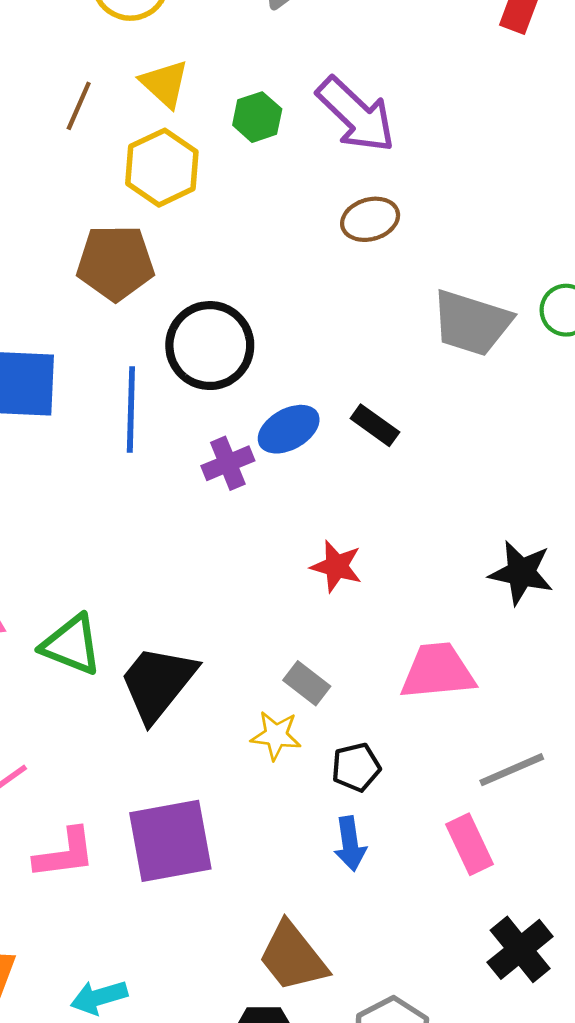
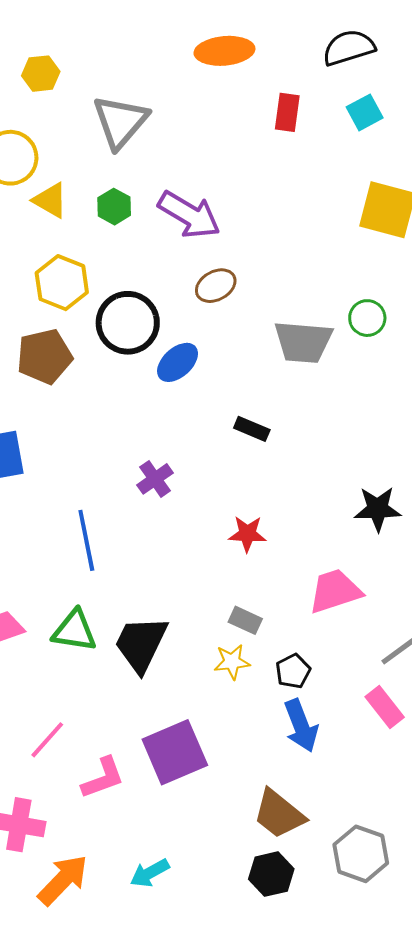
yellow triangle: (165, 84) -> (50, 200), moved
green hexagon: (257, 117) -> (114, 207), moved
black circle: (210, 346) -> (128, 323), moved
blue line: (131, 410) -> (86, 540), moved
blue ellipse: (289, 429) -> (178, 362), moved
blue arrow: (350, 844) -> (301, 726), size x1.4

